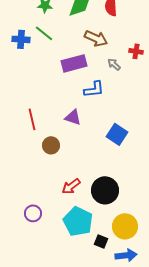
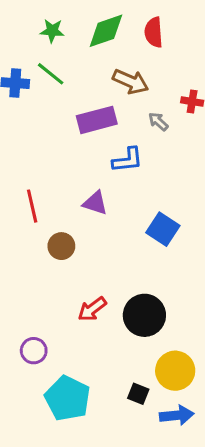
cyan pentagon: (78, 221) -> (68, 398), moved

